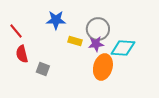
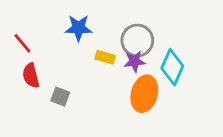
cyan diamond: (123, 48) -> (172, 67), turned -70

